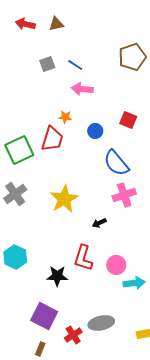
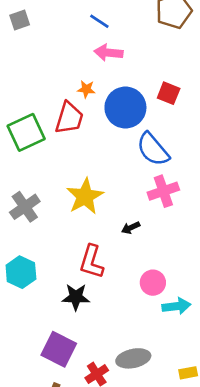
gray square: (47, 64) -> (20, 20), moved
blue circle: (95, 131) -> (125, 108), size x2.0
gray cross: (15, 194) -> (25, 207), moved
red L-shape: (83, 258) -> (91, 262), moved

